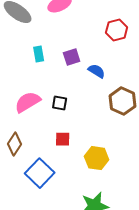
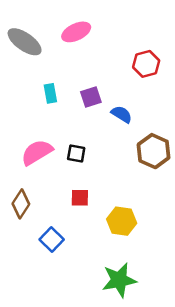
blue square: (40, 173) -> (52, 240), size x0.7

